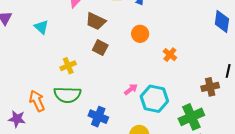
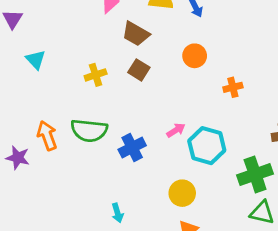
cyan triangle: (41, 27) -> (36, 60), moved
orange cross: (170, 55) -> (233, 87), turned 32
yellow cross: (68, 66) -> (96, 75), moved
blue cross: (98, 117) -> (132, 148), moved, turned 36

